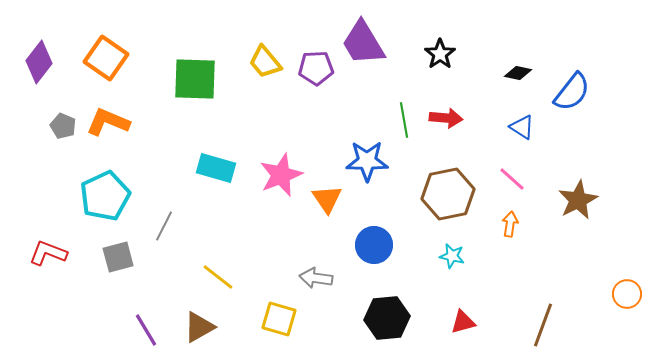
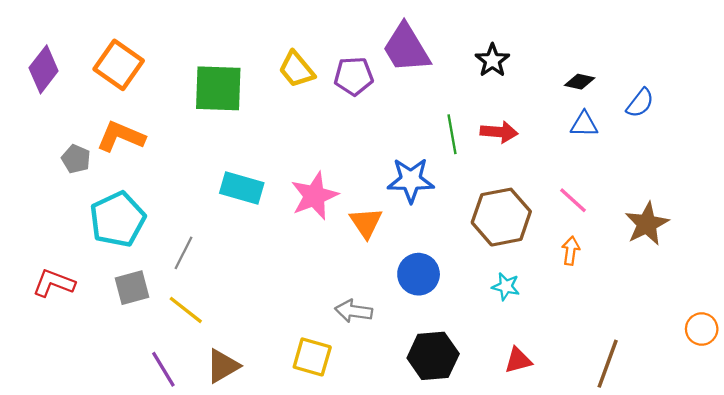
blue semicircle: (572, 92) -> (640, 103), size x0.7
gray pentagon: (63, 126) -> (76, 159), moved
blue triangle: (522, 127) -> (584, 124), moved, turned -32
yellow line: (218, 277) -> (186, 310), moved

